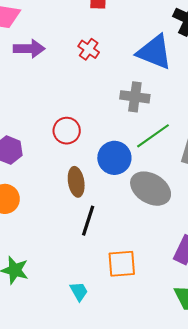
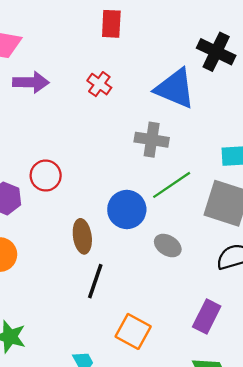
red circle: (67, 131) -> (46, 176), moved
gray ellipse: (151, 189) -> (168, 246), size x0.6
orange square: (122, 264) -> (133, 331), turned 32

